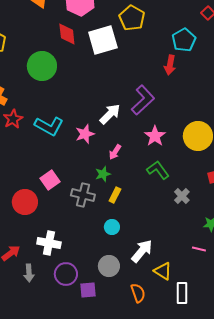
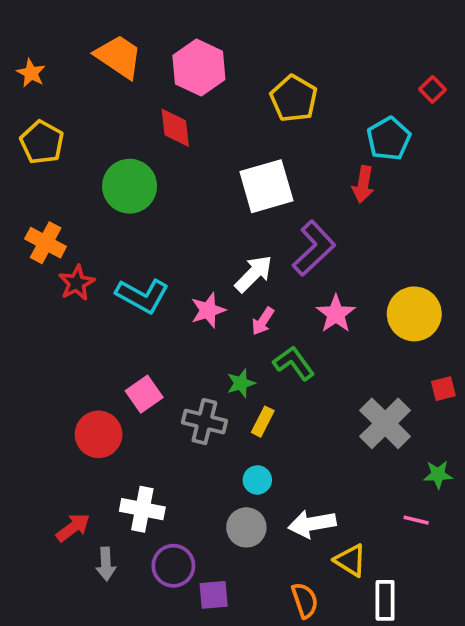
white square: (103, 40) -> (266, 186), moved
pink arrow: (115, 152) -> (263, 321), moved
green L-shape: (158, 170) -> (294, 363), moved
gray cross: (182, 196) -> (385, 423), size x1.8
white arrow: (142, 251) -> (312, 524), turned -140
gray circle: (109, 266) -> (246, 527), moved

